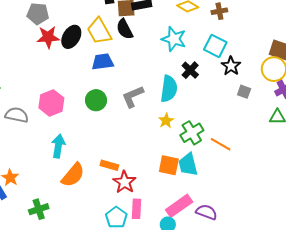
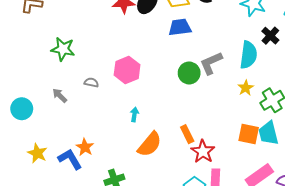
green circle: (96, 100) -> (189, 73), moved
gray semicircle: (17, 115) -> (91, 82), size x0.6
cyan arrow: (58, 146) -> (134, 115), size x0.6
orange rectangle: (109, 165) -> (187, 134), turned 48

